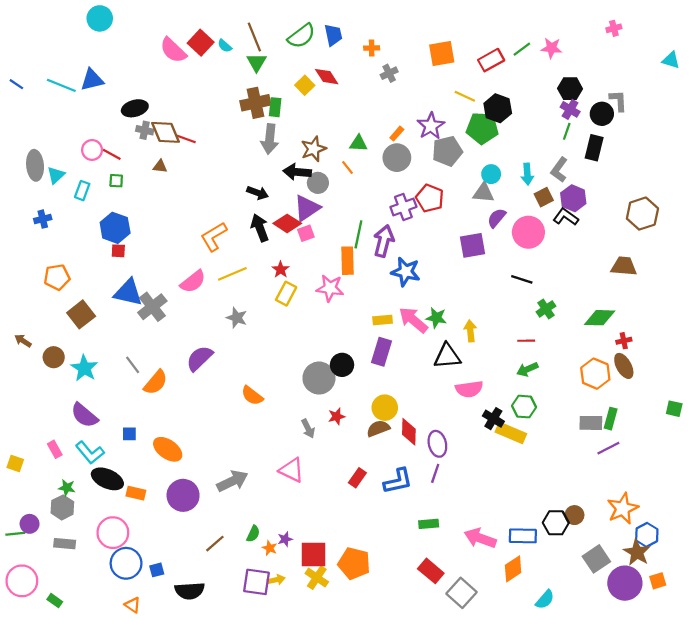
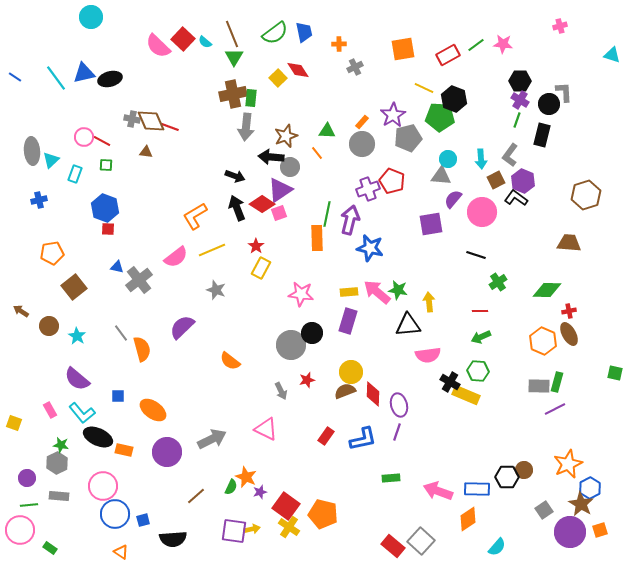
cyan line: (61, 85) -> (56, 78), turned 32
black ellipse: (135, 108) -> (110, 79), moved
pink star: (330, 288) -> (301, 294), moved
blue triangle: (128, 293) -> (117, 267), size x0.5
cyan star: (84, 368) -> (77, 336), size x0.7
orange semicircle: (156, 382) -> (142, 349), turned -55
green line: (15, 534) -> (29, 505), moved
orange star: (270, 548) -> (246, 477), moved, size x1.5
red square: (314, 555) -> (286, 506), turned 36
gray square: (596, 559) -> (544, 510), size x0.7
red rectangle: (431, 571) -> (393, 546), moved

